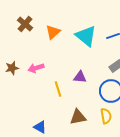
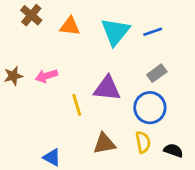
orange triangle: (53, 32) -> (70, 26), turned 49
cyan triangle: (86, 36) -> (115, 32), turned 30
purple triangle: (80, 77) -> (107, 88), size x1.5

